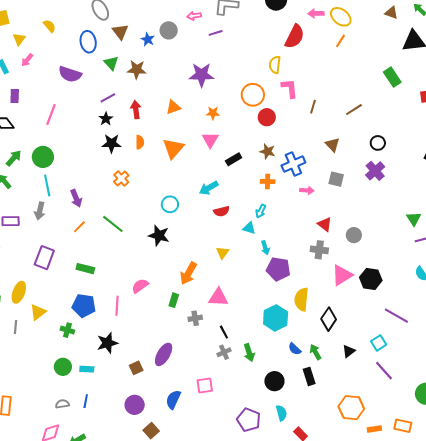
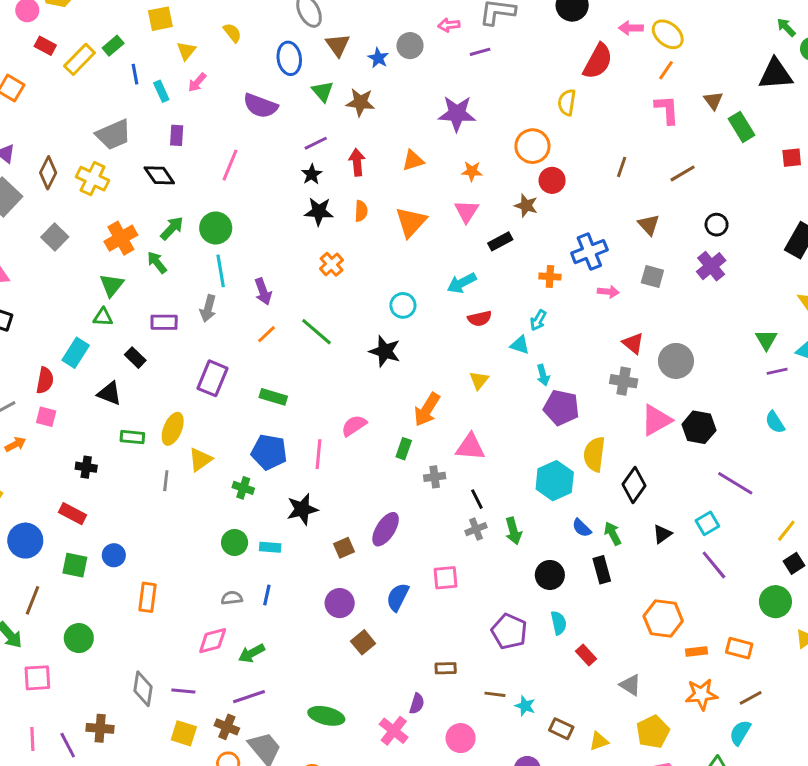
brown triangle: (391, 13) -> (713, 101), moved, turned 32
pink L-shape: (290, 88) -> (667, 110), moved
brown star: (267, 151) -> (526, 206), moved
gray circle: (354, 235) -> (676, 361), size x1.5

